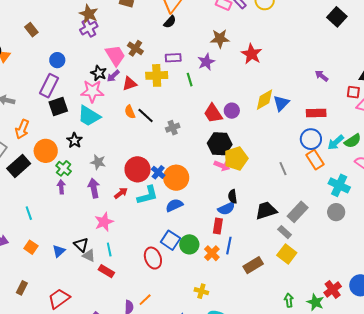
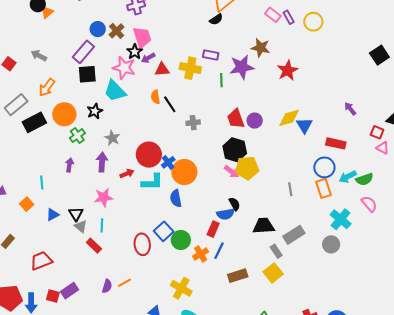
brown cross: (135, 48) -> (117, 31), moved
pink trapezoid: (115, 55) -> (142, 37), moved
purple star: (206, 62) -> (242, 67), size x1.4
blue triangle: (281, 103) -> (304, 125), turned -30
purple arrow: (61, 187) -> (70, 165), moved
black semicircle: (233, 196) -> (235, 204), turned 144
blue semicircle: (174, 205) -> (176, 198), turned -90
cyan line: (29, 213) -> (42, 182), moved
yellow cross: (201, 291) -> (181, 288), size x1.5

